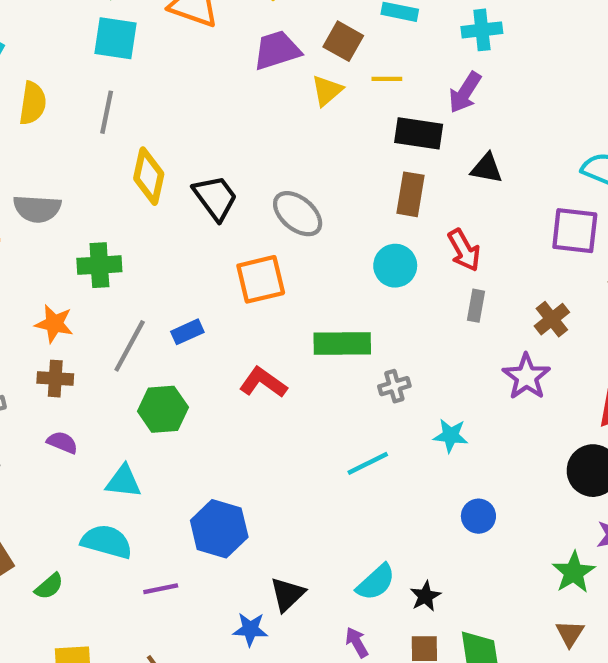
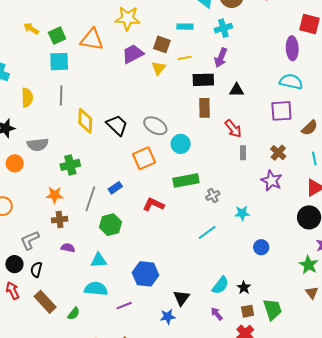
cyan circle: (395, 266) -> (181, 144), moved

